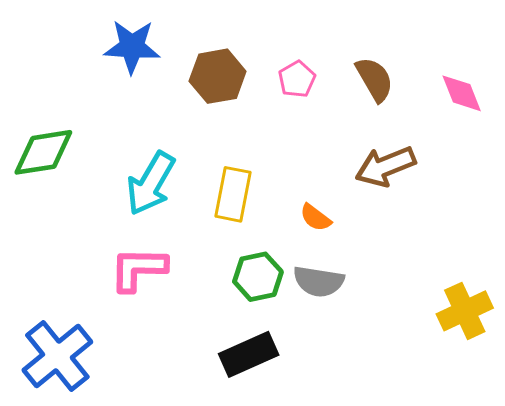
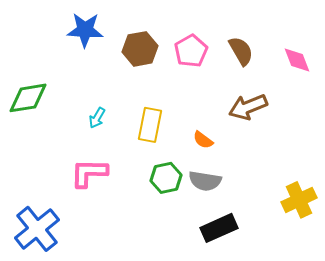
pink pentagon: (297, 79) -> (191, 51), size x1.4
cyan arrow: (151, 183) -> (97, 118), size x0.5
black rectangle: (249, 354) -> (219, 228), moved

